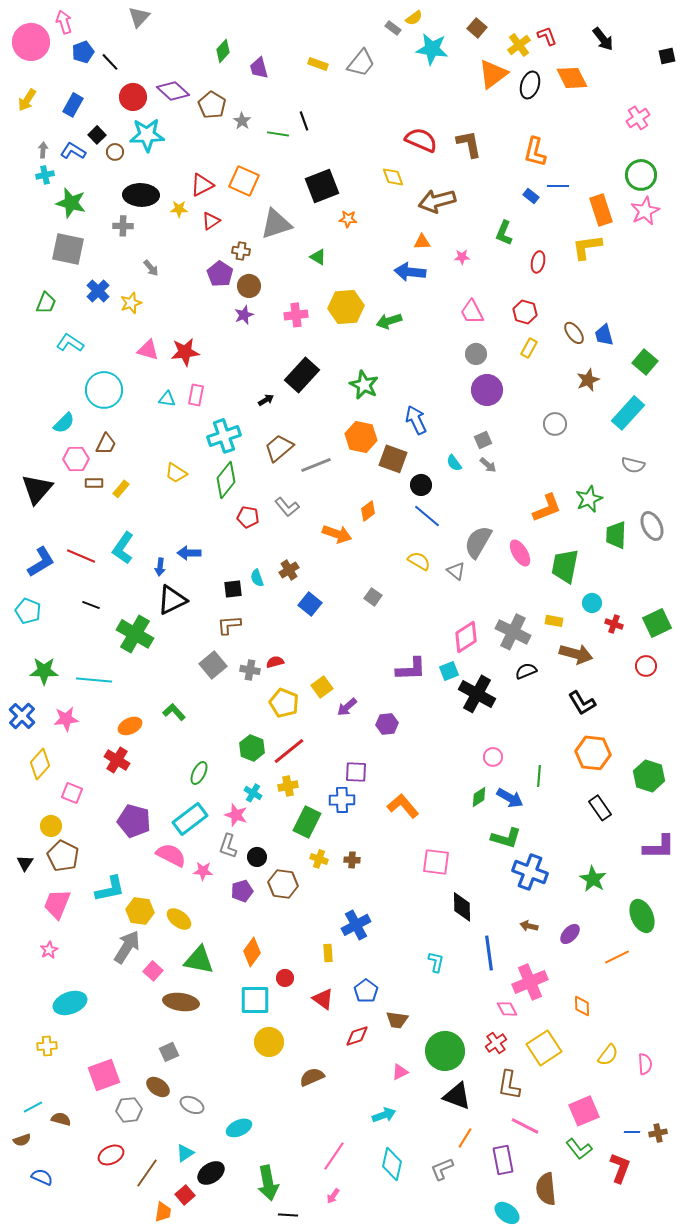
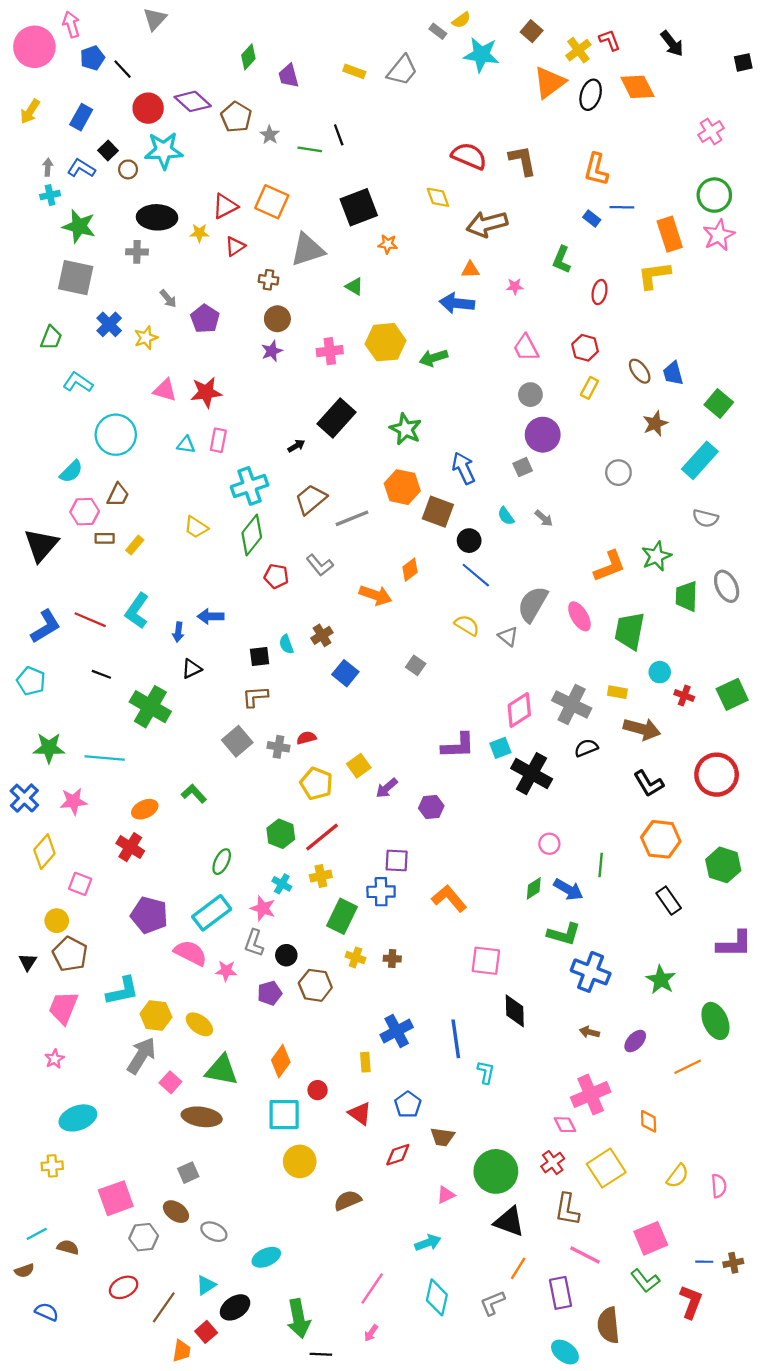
purple pentagon: (220, 274) -> (205, 319), moved
gray square: (483, 440) -> (523, 467), moved
black triangle: (172, 600) -> (192, 669), size x0.6
red circle: (646, 666) -> (717, 775), moved, size x1.8
blue line: (489, 953) -> (456, 1039), moved

